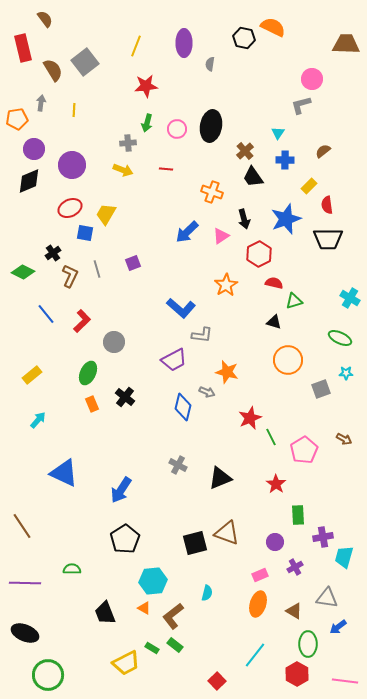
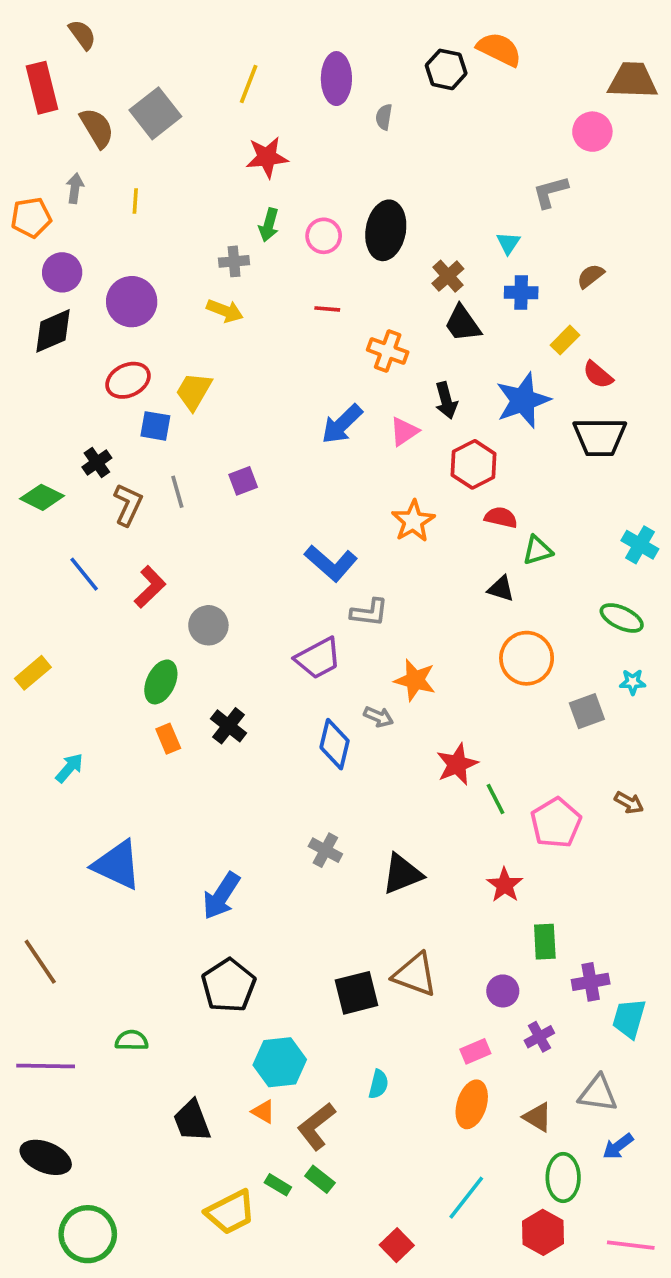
pink circle: (312, 79) -> (592, 132), moved
red line: (166, 169) -> (327, 309), moved
red semicircle: (327, 205) -> (598, 375), turned -42
yellow rectangle: (32, 375) -> (33, 673), moved

